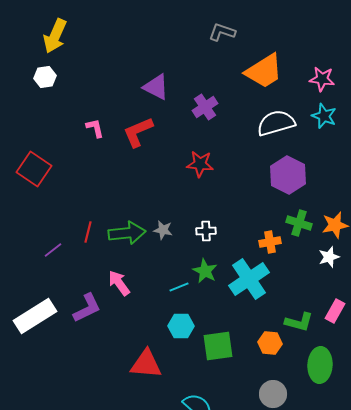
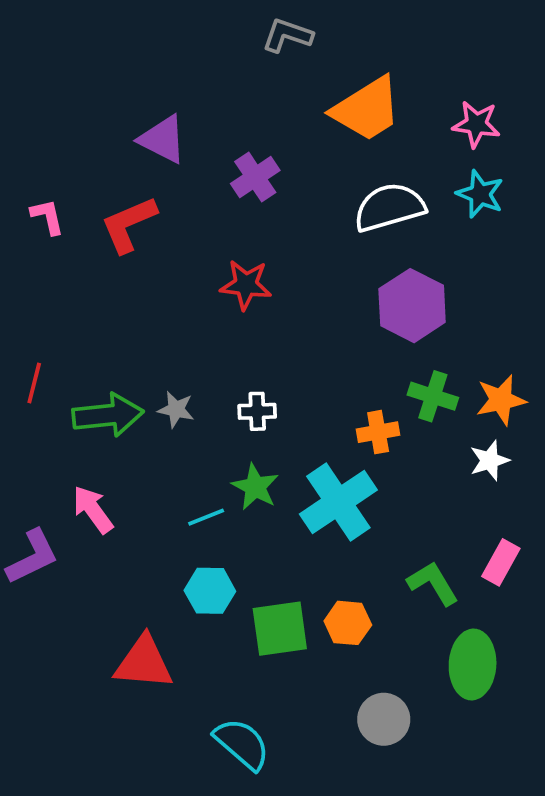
red line: (88, 232) -> (34, 383), moved
green L-shape: (299, 322) -> (433, 583), turned -136
orange hexagon: (270, 343) -> (348, 623), moved

